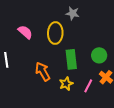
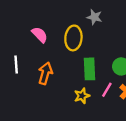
orange arrow: (43, 71) -> (45, 73), moved, turned 42
pink line: (88, 86) -> (107, 90), moved

